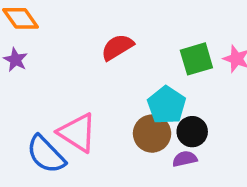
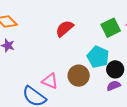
pink triangle: (77, 133) -> (50, 81), size x0.7
brown circle: (152, 134) -> (79, 76), moved

